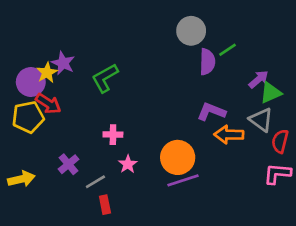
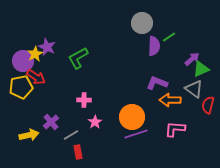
pink L-shape: (277, 174) -> (175, 129), moved
yellow arrow: (21, 179) -> (29, 135), moved

